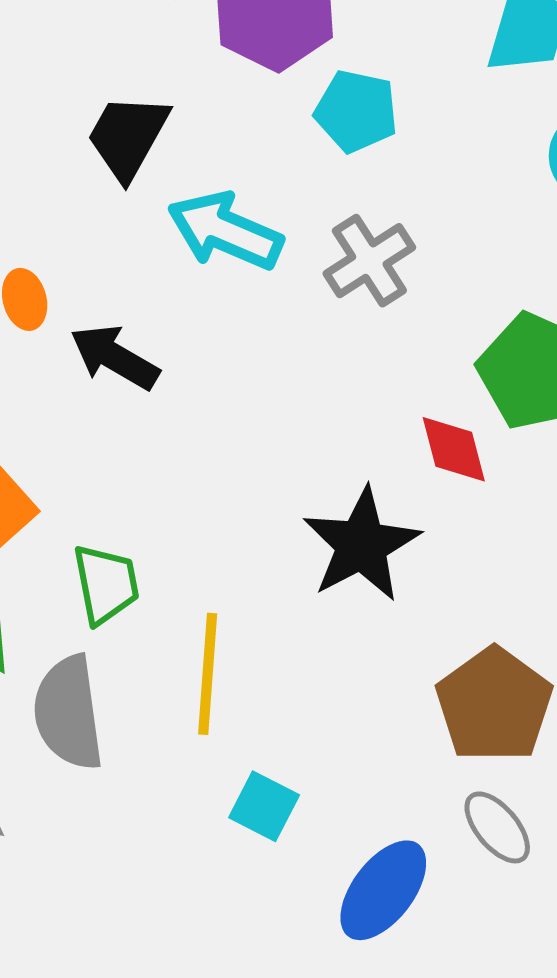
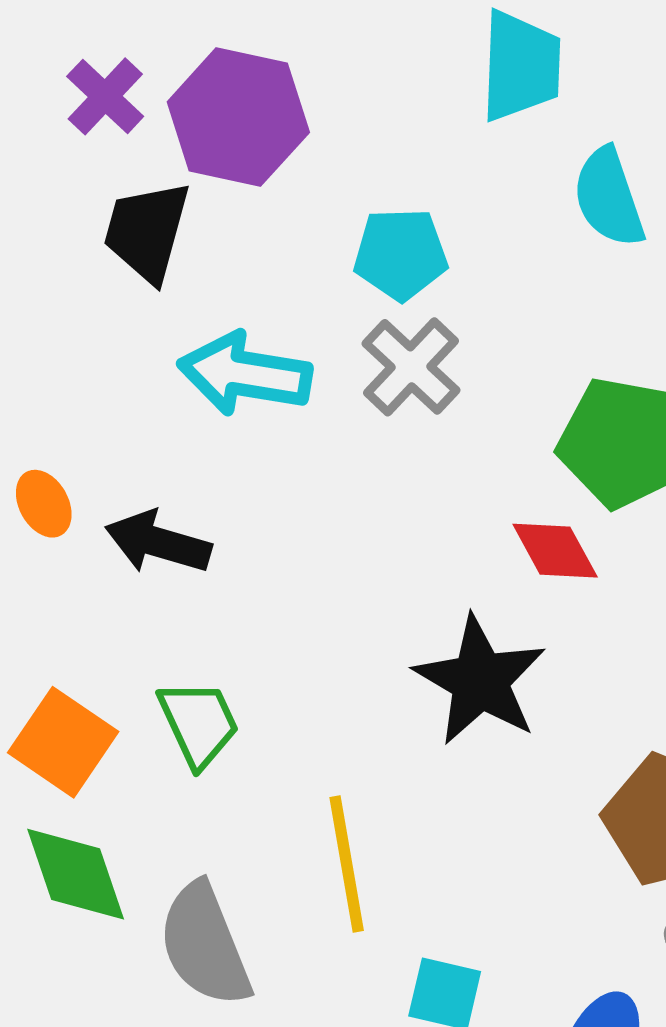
cyan pentagon: (356, 111) -> (401, 254), moved
black trapezoid: (128, 137) -> (147, 231), moved
green trapezoid: (106, 584) -> (199, 723), moved

